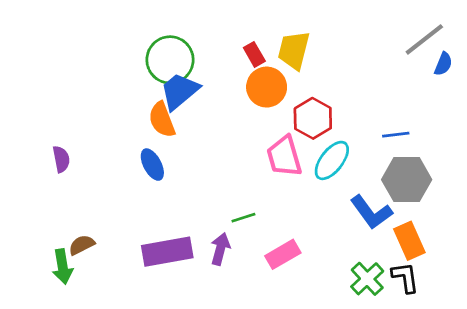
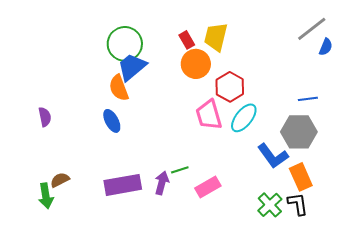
blue line: (396, 135) -> (308, 99), moved
green line: (243, 218) -> (180, 170), moved

